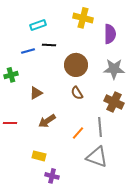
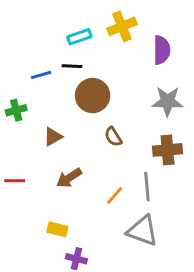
yellow cross: (83, 18) -> (122, 26), turned -36
cyan rectangle: (38, 25) -> (79, 37), moved
brown circle: (76, 65) -> (93, 96), moved
brown cross: (114, 102) -> (168, 150), turned -30

